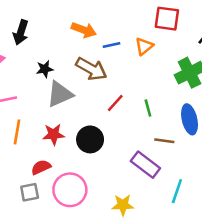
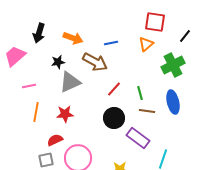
orange arrow: (84, 30) -> (73, 38), moved
orange triangle: (144, 46) -> (146, 44), moved
black circle: (90, 139) -> (114, 118), moved
brown line: (164, 141) -> (147, 111), moved

